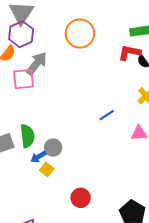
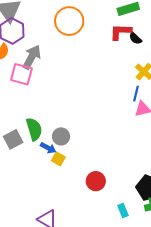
pink square: (24, 79) -> (21, 74), turned 30
blue line: (107, 115) -> (136, 94), moved, turned -35
blue arrow: (38, 157) -> (48, 148), turned -112

